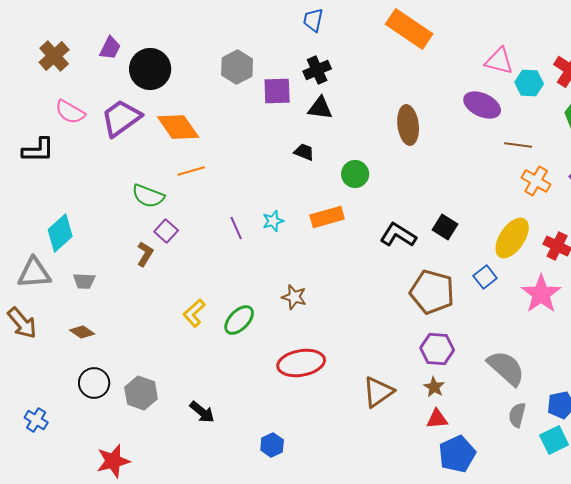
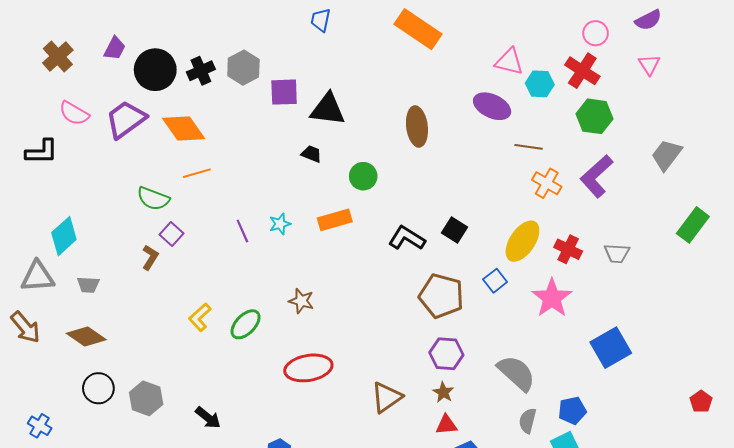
black cross: (317, 70) -> (201, 71), moved
black triangle: (320, 108) -> (328, 109), size x1.4
brown diamond: (82, 332) -> (86, 337), size x1.5

